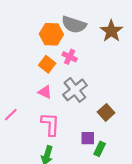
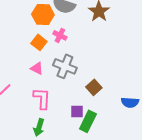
gray cross: (75, 90) -> (65, 66), turned -30
green rectangle: (100, 149) -> (88, 121), size x1.5

